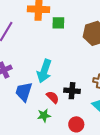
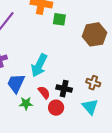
green star: (44, 115) -> (26, 103), moved
red circle: (76, 124) -> (56, 108), moved

